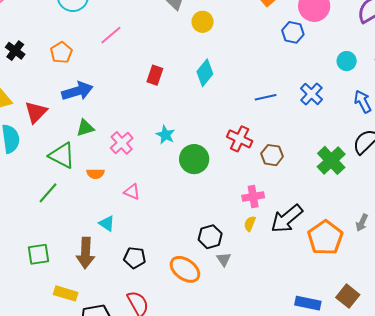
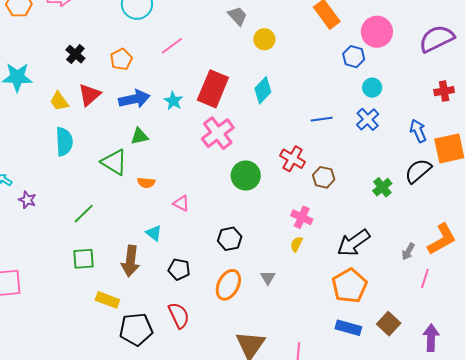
cyan circle: (347, 61) -> (372, 88), moved
red rectangle: (155, 75) -> (213, 89), size x1.8
red triangle: (36, 112) -> (89, 95), moved
cyan star: (165, 135) -> (173, 101), moved
pink cross: (122, 143) -> (218, 133), moved, size x1.4
green cross: (331, 160) -> (382, 187), size x0.7
green line: (48, 193) -> (84, 214), moved
pink cross: (253, 197) -> (302, 217), turned 30
black arrow: (287, 219) -> (354, 243), moved
black hexagon: (210, 237) -> (230, 239), moved
orange pentagon: (325, 238) -> (349, 286), moved
orange ellipse: (185, 269) -> (228, 285), turned 76

